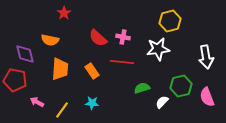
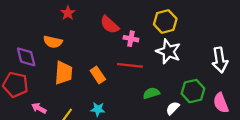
yellow hexagon: (170, 21) -> (165, 22), moved
red semicircle: (98, 38) -> (110, 25), moved
white star: (158, 49) -> (168, 51), turned 30

